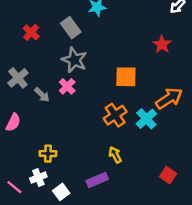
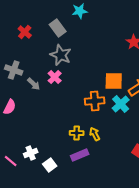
orange square: (126, 77) -> (114, 81), moved
gray cross: (18, 78) -> (14, 70), turned -30
orange cross: (115, 115) -> (95, 101), turned 30
yellow cross: (48, 154) -> (77, 133), moved

